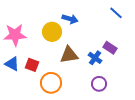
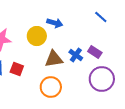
blue cross: (95, 58) -> (76, 55), moved
orange circle: (51, 83) -> (51, 87), moved
purple circle: (99, 84) -> (102, 79), moved, size x1.6

